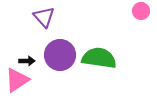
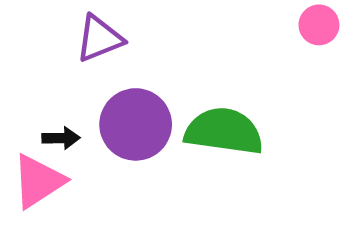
purple triangle: (44, 17) -> (99, 38), turned 50

